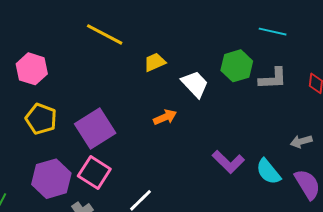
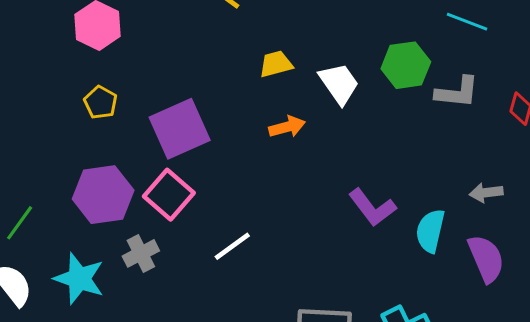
yellow trapezoid: (155, 62) -> (276, 64), moved
yellow pentagon: (41, 119) -> (101, 102), size x0.7
cyan semicircle: (268, 172) -> (430, 231), turned 44

